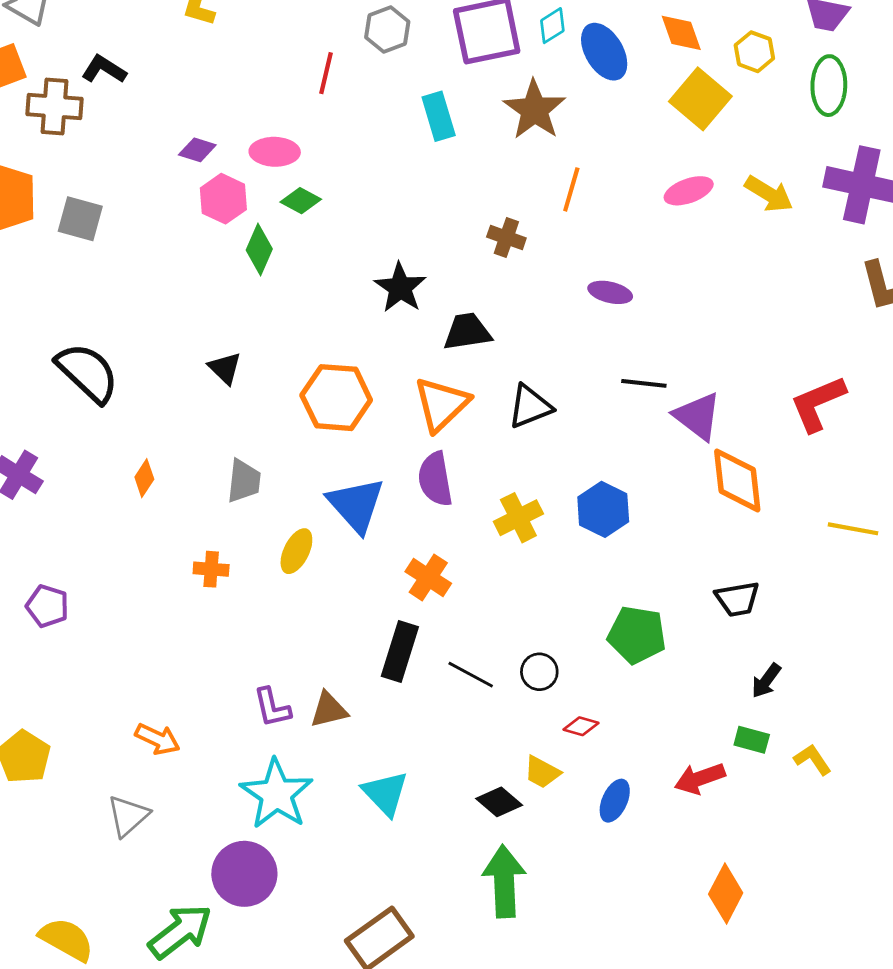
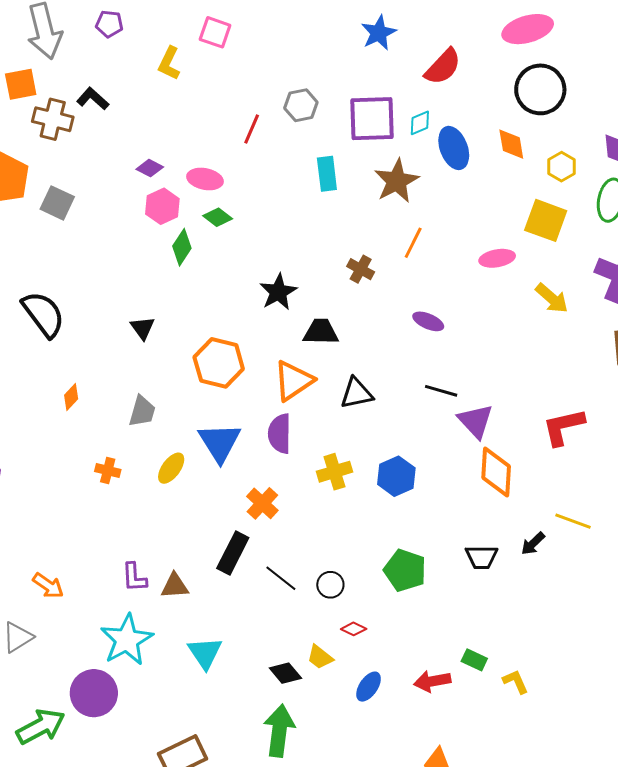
yellow square: (700, 99) -> (546, 220), moved, turned -30
yellow arrow: (769, 194) -> (552, 298), moved
black arrow: (766, 681) -> (533, 544), moved

